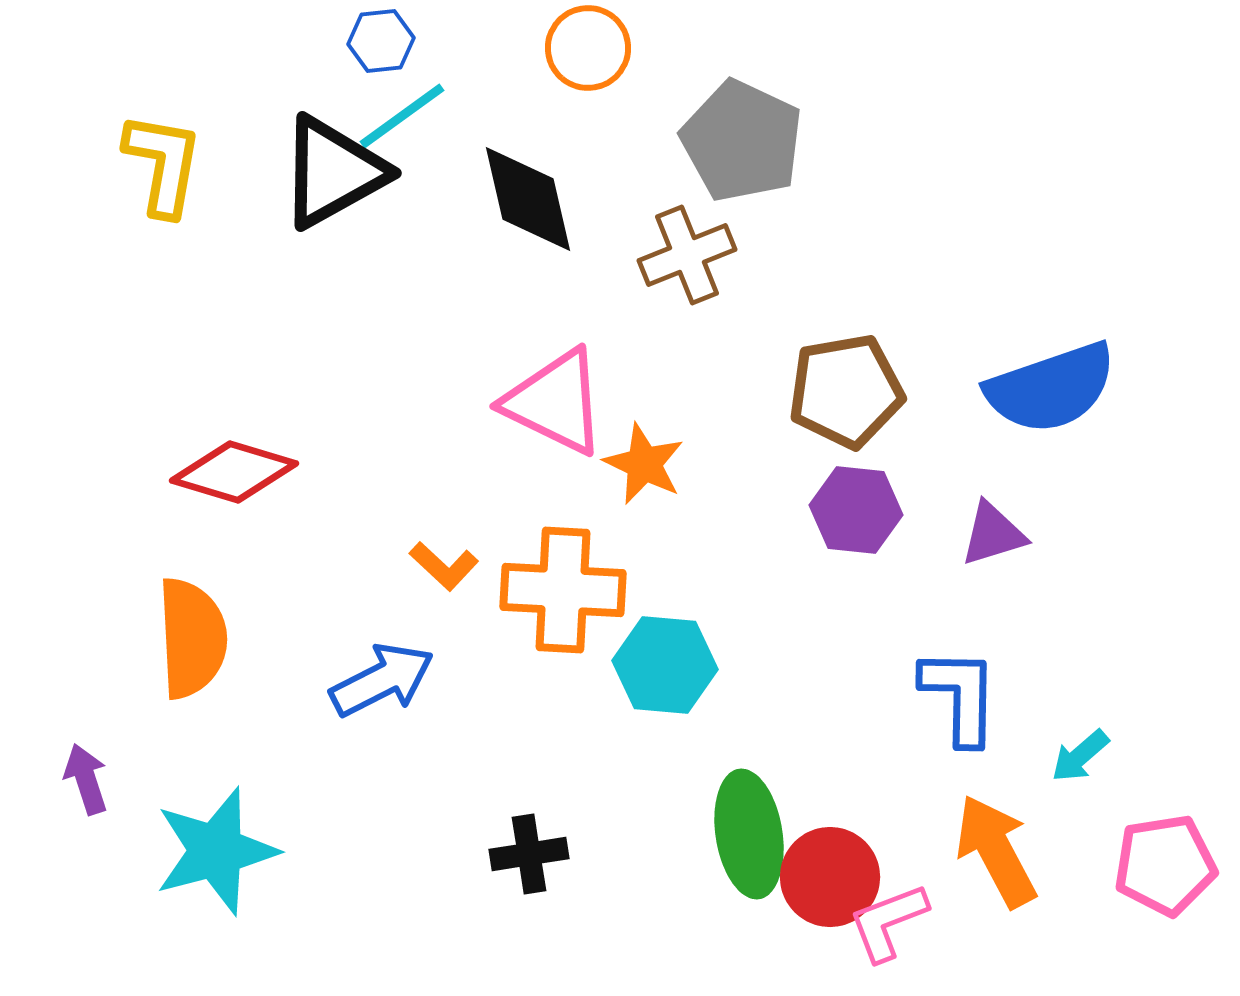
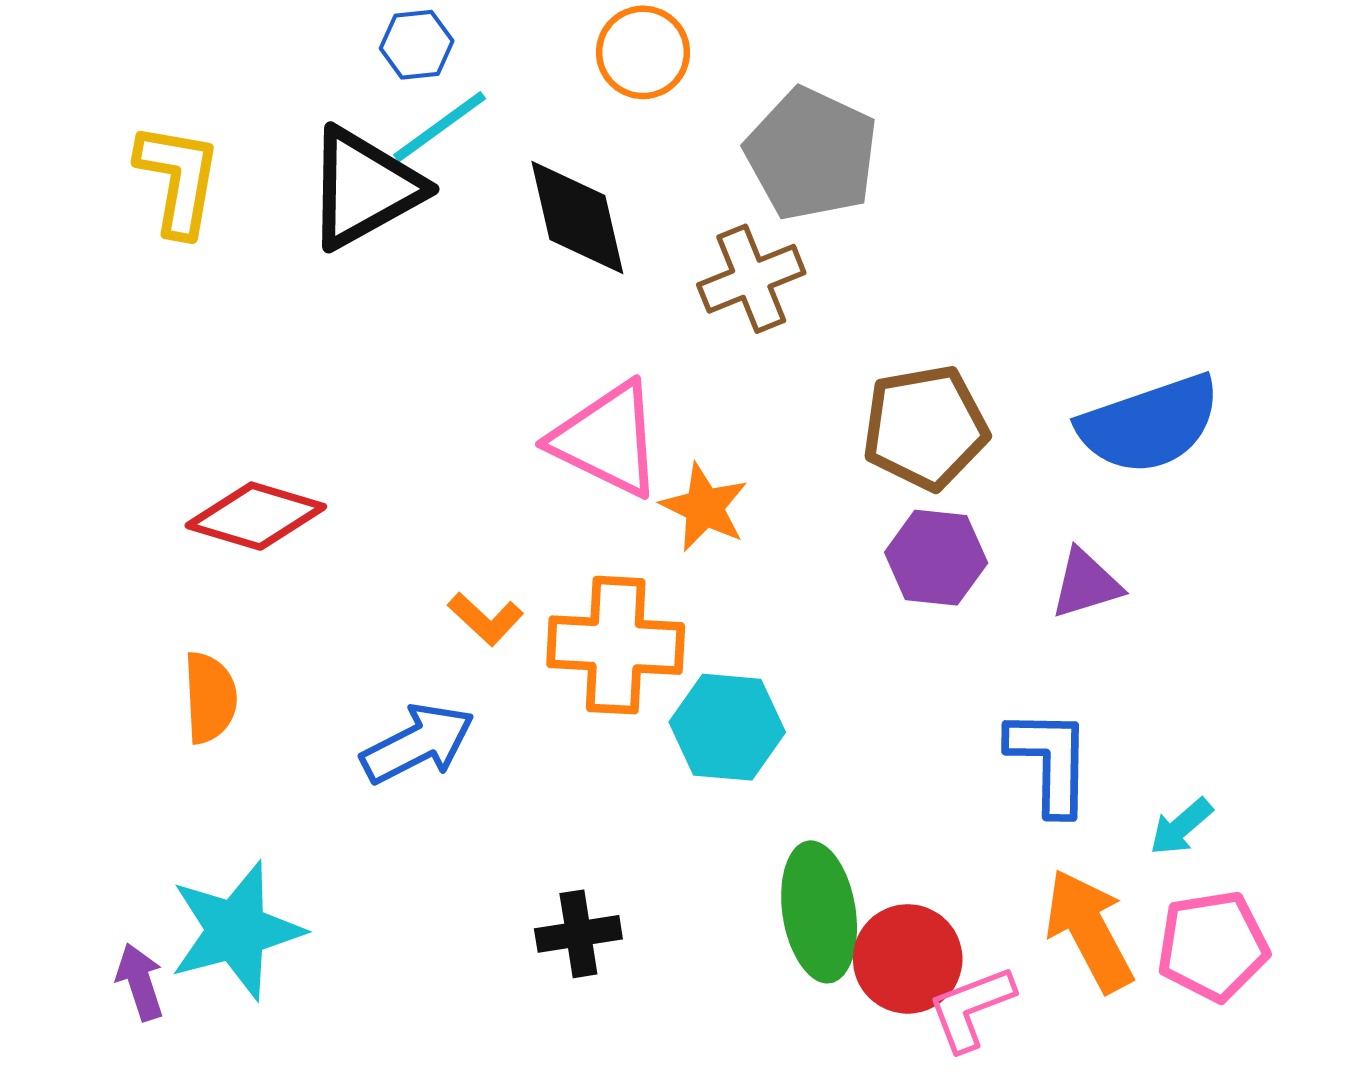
orange semicircle: (192, 638) -> (210, 698), size x0.7
purple arrow: (86, 779) -> (140, 982), moved
pink pentagon: (1165, 865) -> (1213, 946), moved

